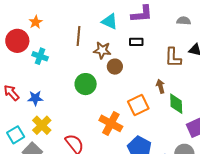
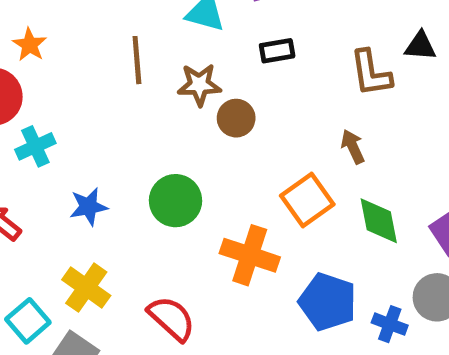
cyan cross: (40, 56) -> (35, 146), moved, turned -35
green circle: (86, 84) -> (175, 201), moved
blue star: (35, 98) -> (89, 207), moved
green diamond: (176, 104) -> (379, 221), moved

